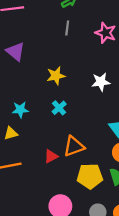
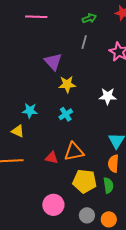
purple triangle: (15, 52) -> (53, 62), moved
yellow triangle: (11, 133) -> (18, 131), turned 32
red triangle: (51, 156) -> (52, 158), turned 32

